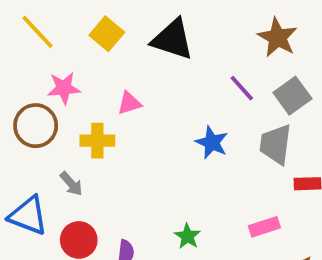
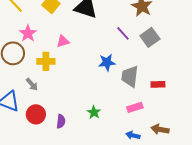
pink star: (64, 88) -> (28, 33), turned -30
blue star: (212, 142) -> (107, 62), turned -30
gray trapezoid: (276, 144) -> (130, 76), moved

